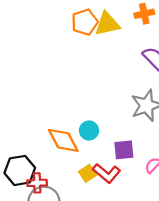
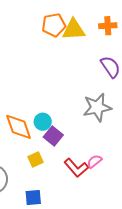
purple square: (124, 150) -> (53, 136), moved, turned 36
red L-shape: (107, 173) -> (76, 168), moved

